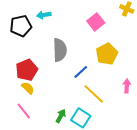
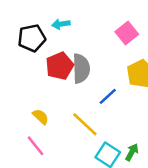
red pentagon: (27, 70) -> (60, 66), moved
yellow line: (94, 94) -> (85, 124), moved
green arrow: (61, 116) -> (132, 152), moved

